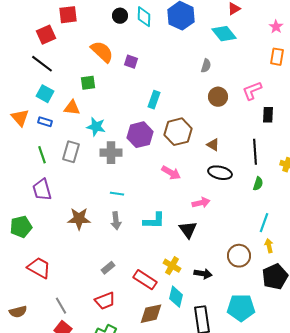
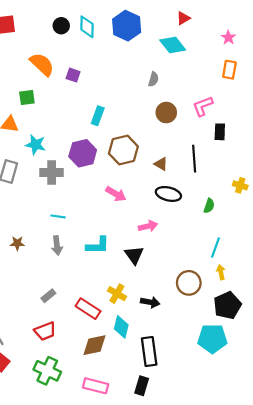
black line: (255, 152) -> (194, 159), moved
brown star: (79, 219) -> (17, 243), size x0.6
cyan pentagon: (241, 308) -> (212, 339), moved

